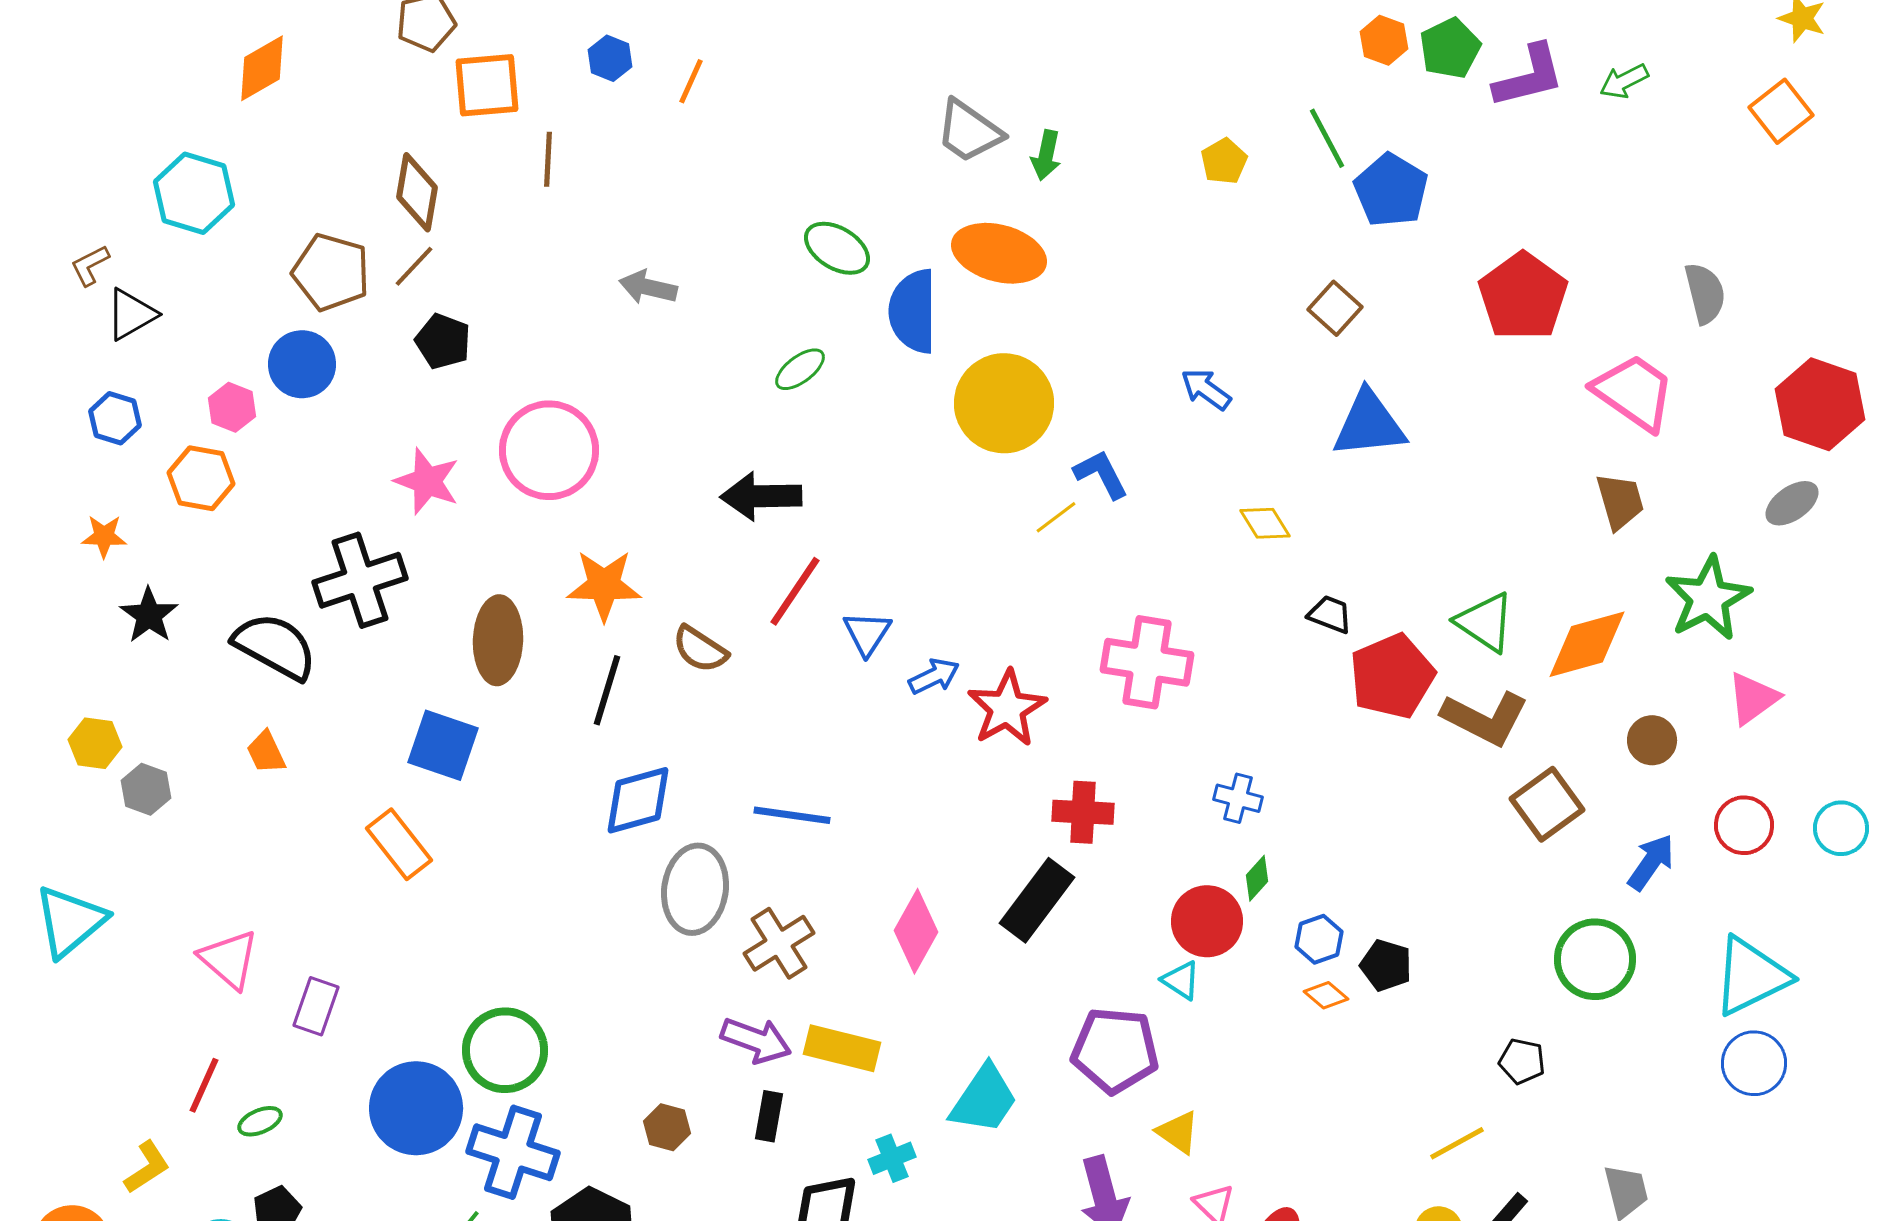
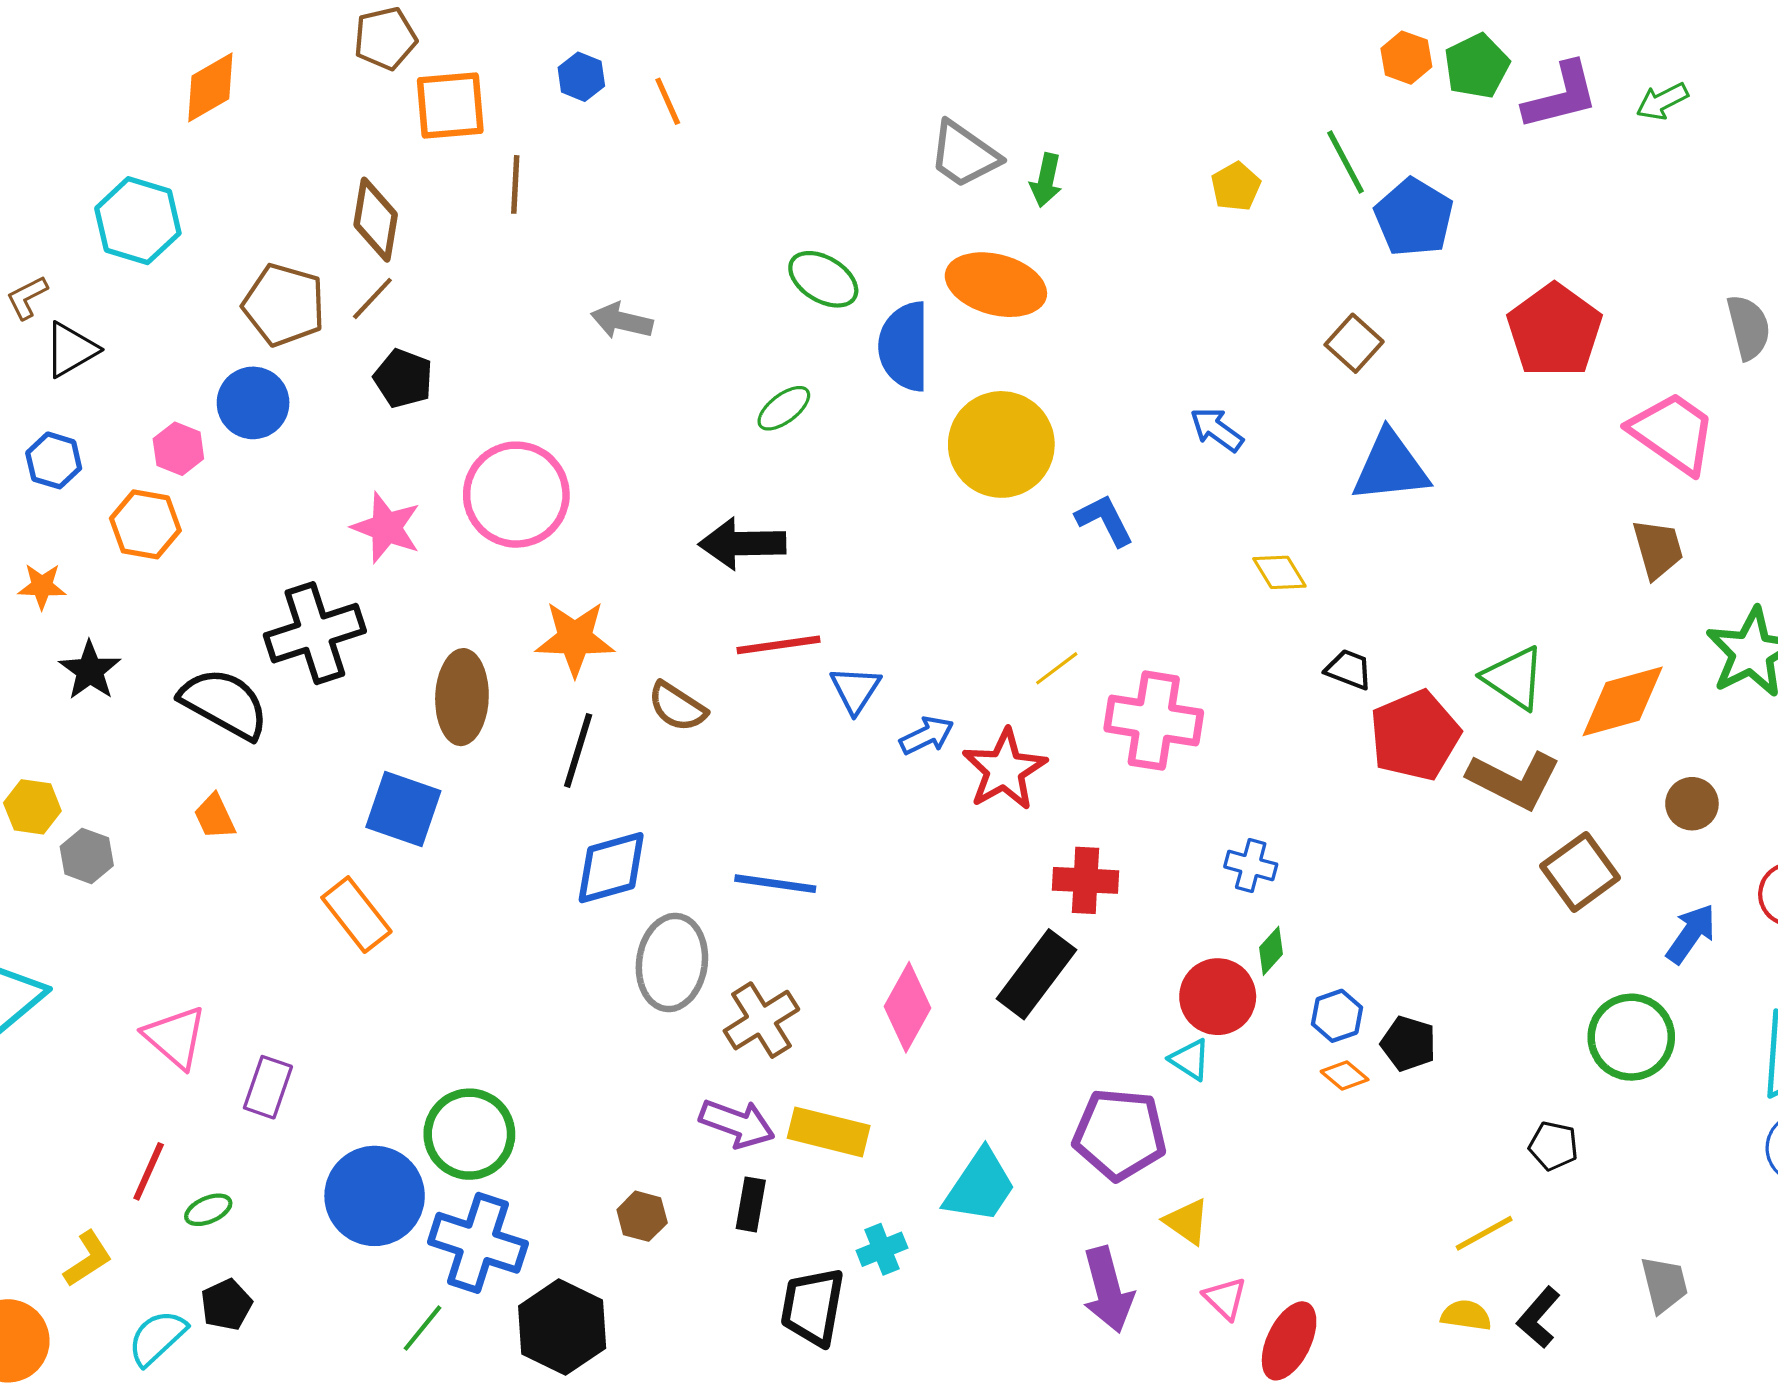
orange line: (691, 81) -> (668, 101), turned -48
yellow line: (1056, 517) -> (1057, 668), moved
red line: (795, 591) -> (779, 645), turned 48

